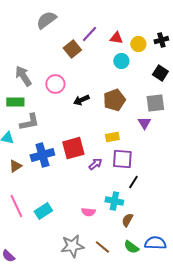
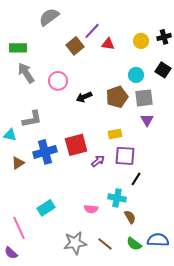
red triangle: (116, 38) -> (108, 44), moved
cyan circle: (121, 61) -> (136, 75), moved
green rectangle: (15, 102) -> (18, 48), moved
gray square: (155, 103) -> (144, 98), moved
pink line: (16, 206) -> (19, 228), moved
brown semicircle: (127, 220) -> (130, 217), turned 120

